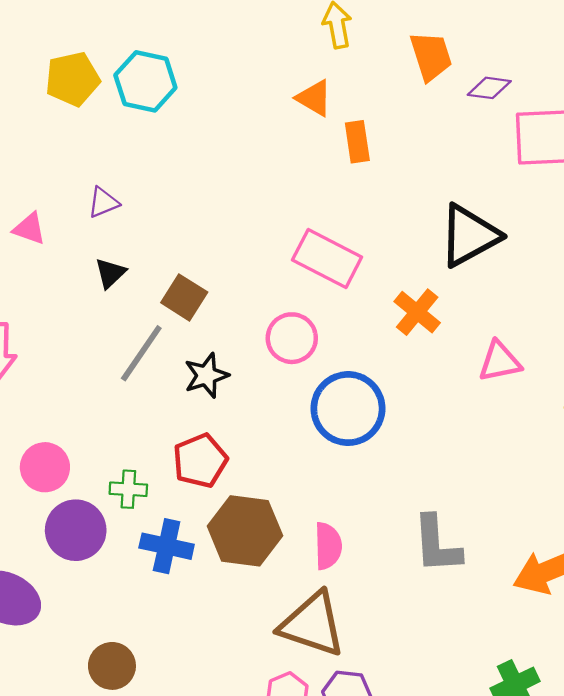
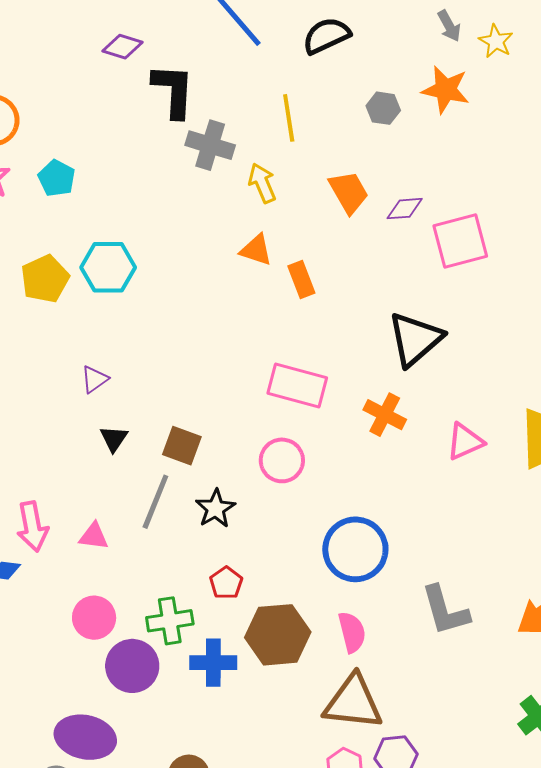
pink triangle: (29, 229) -> (94, 536), moved
blue circle: (348, 409) -> (355, 549), moved
red pentagon: (200, 461) -> (226, 583), size x0.7
green cross: (128, 489) -> (170, 621), size x1.4

